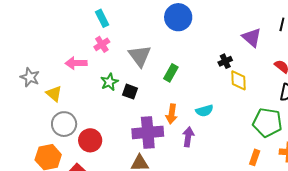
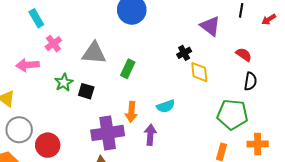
cyan rectangle: (102, 18) -> (36, 18), moved
gray triangle: (140, 56) -> (94, 53), turned -45

